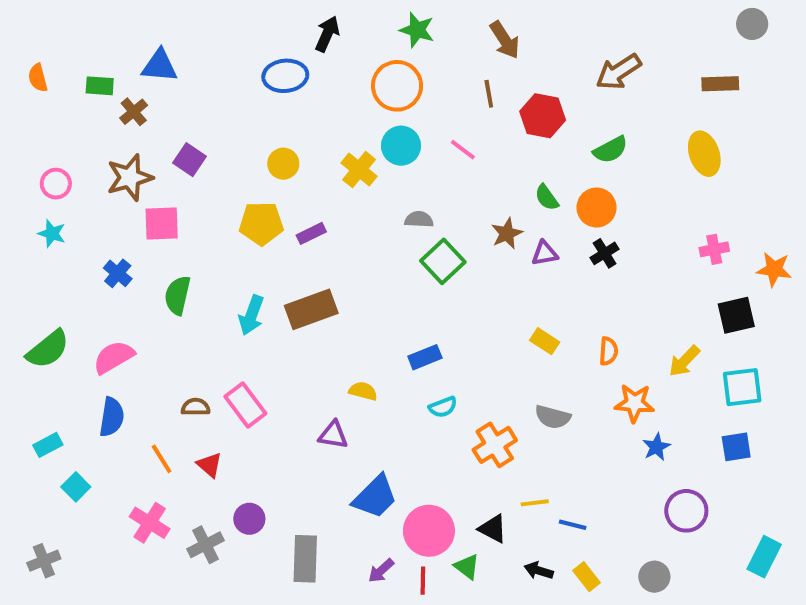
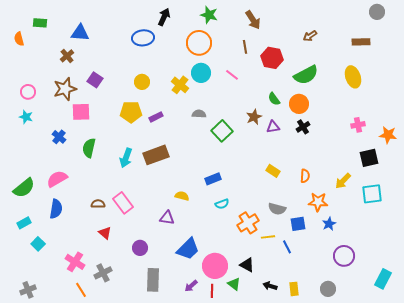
brown arrow: (618, 72) -> (310, 36), size x0.6
green rectangle: (100, 86) -> (40, 23), moved
green semicircle: (611, 150) -> (306, 75), size x1.4
gray semicircle: (419, 219) -> (199, 114), moved
green semicircle: (48, 349) -> (24, 188), moved
blue square: (736, 447) -> (298, 224), moved
orange line: (162, 459) -> (81, 290), moved
yellow line: (535, 503) -> (268, 237), moved
purple circle: (249, 519) -> (140, 248), moved
blue line: (573, 525) -> (287, 247), moved, turned 48
gray cross: (44, 561) -> (28, 290), moved
yellow rectangle: (587, 577) -> (294, 289), turned 32

